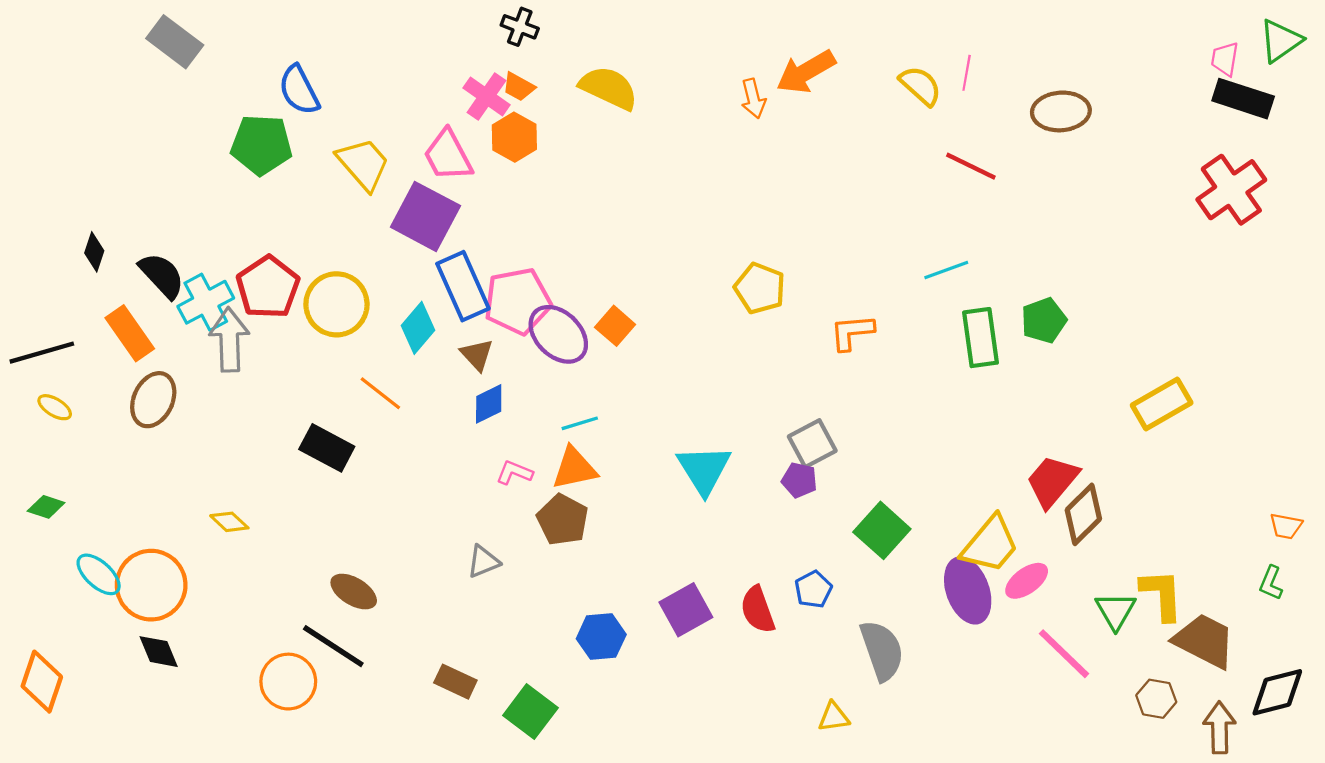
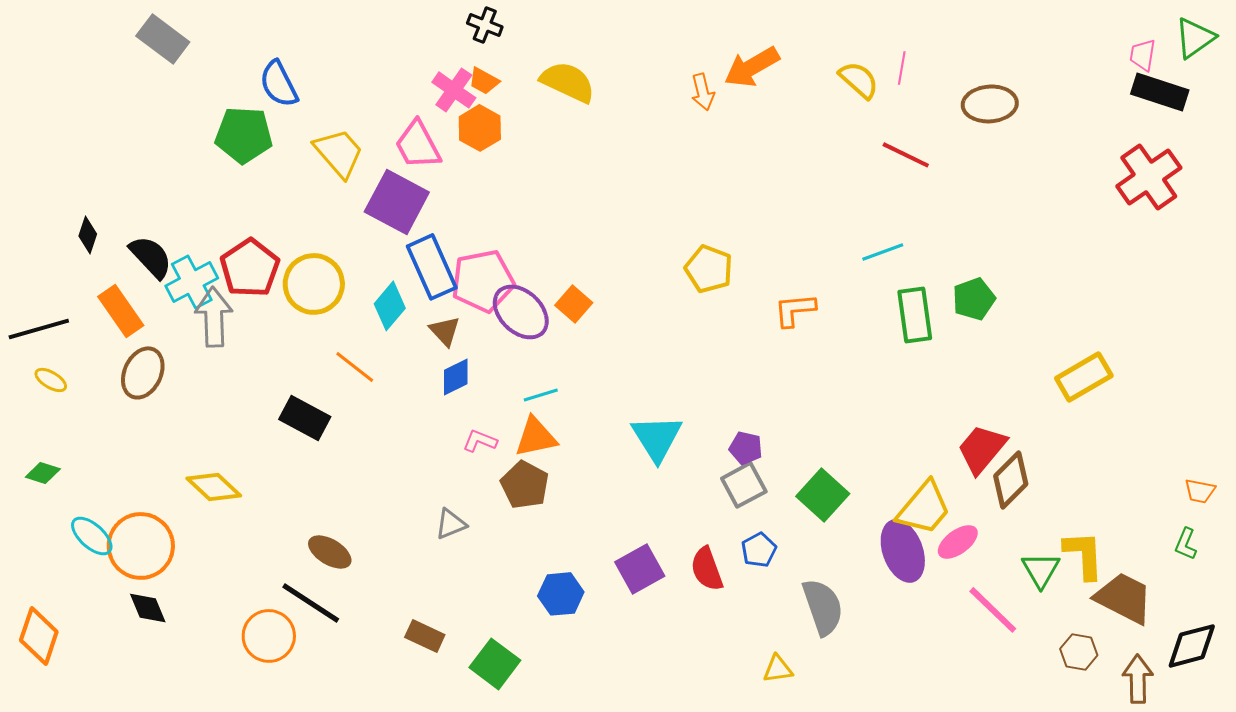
gray square: (812, 444) -> (744, 485), moved
yellow diamond: (229, 522) -> (214, 487), size x1.5

